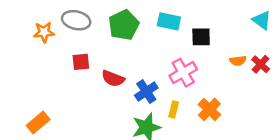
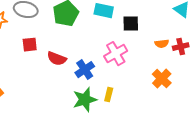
red cross: (261, 64) -> (181, 47), turned 35
yellow rectangle: (174, 109) -> (109, 95), moved
orange cross: (209, 109) -> (162, 79), moved

